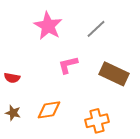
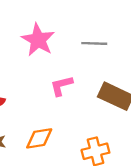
gray line: (96, 29) -> (94, 43), turned 45

